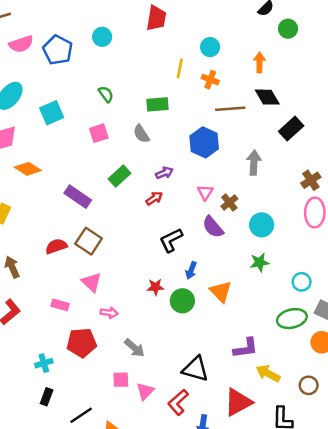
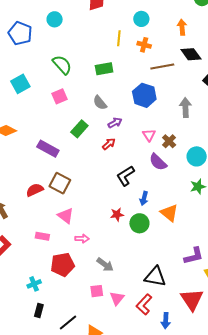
green semicircle: (106, 94) -> (62, 65), size x1.5
gray semicircle: (141, 134) -> (100, 103), moved
red triangle: (238, 402) -> (192, 300), turned -30

